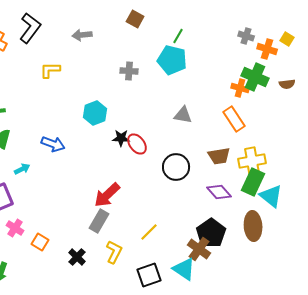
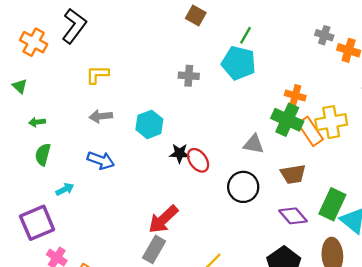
gray arrow: (82, 35) -> (101, 116), moved
green cross: (255, 77) -> (287, 120), moved
orange cross: (240, 88) -> (295, 95), moved
gray triangle: (183, 115) -> (254, 144), moved
yellow cross: (252, 161) -> (331, 122), moved

